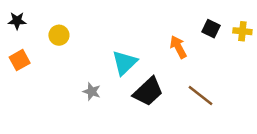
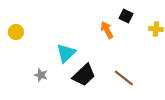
black square: (211, 29) -> (126, 16), moved
orange arrow: (178, 47) -> (107, 30), moved

